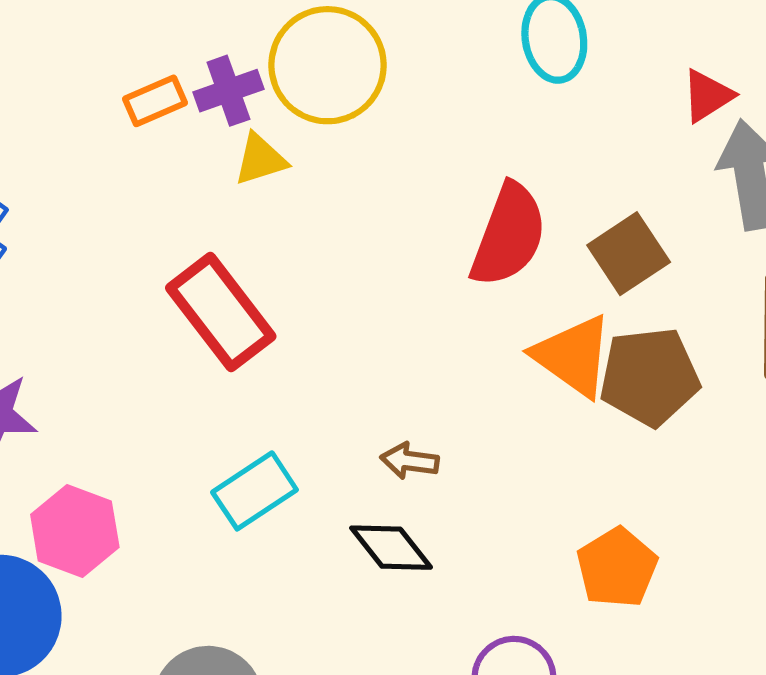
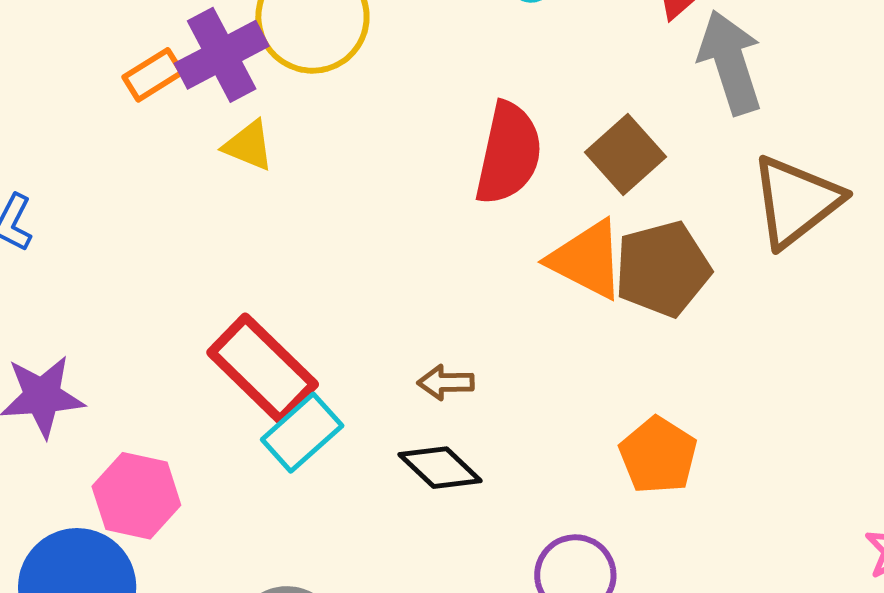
purple cross: (228, 91) -> (222, 55), size x1.4
yellow triangle: (260, 159) -> (248, 146), moved, turned 48
red rectangle: (221, 312) -> (263, 368), moved

